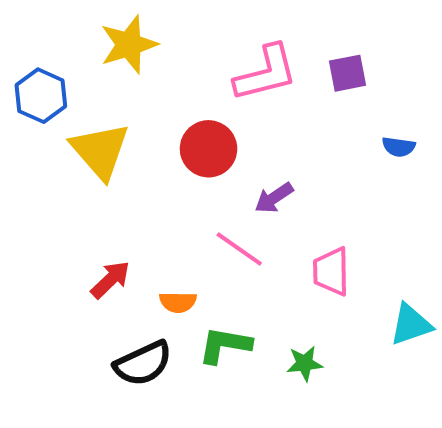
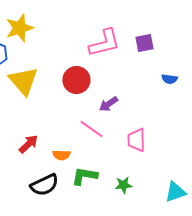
yellow star: (129, 45) -> (19, 28), moved
cyan triangle: (411, 325) -> (175, 192), moved

